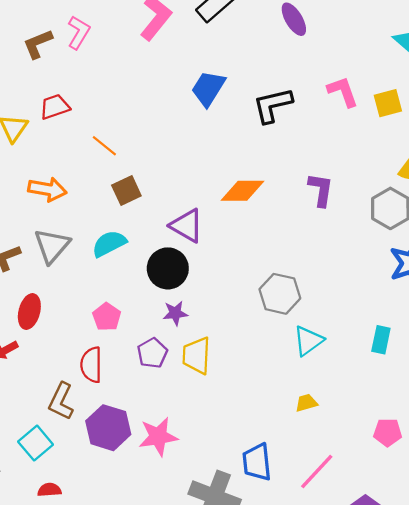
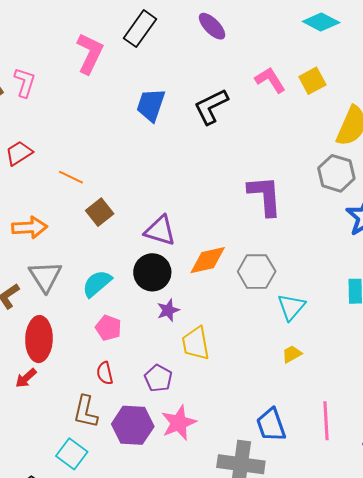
purple L-shape: (321, 190) -> (265, 196), moved, size x1.4
orange diamond: (242, 191) -> (208, 260), moved
cyan semicircle: (109, 244) -> (97, 284), moved
red ellipse: (29, 311) -> (39, 339), size x1.4
purple pentagon: (152, 353) -> (158, 378), moved
red semicircle: (91, 365) -> (105, 373), size x0.7
yellow trapezoid: (306, 403) -> (292, 354), moved
pink line: (317, 471) -> (326, 421), turned -33

